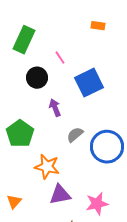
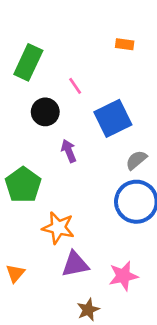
gray semicircle: (75, 135) -> (136, 160), moved

